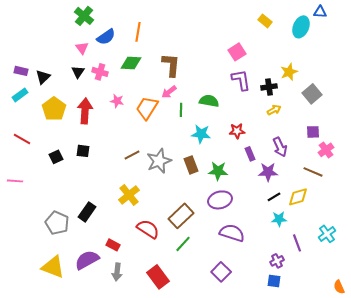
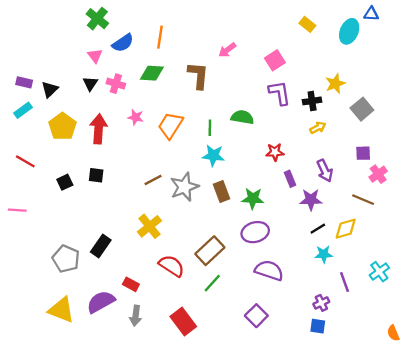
pink arrow: (169, 92) -> (227, 50), moved
cyan star: (201, 134) -> (213, 156), moved

